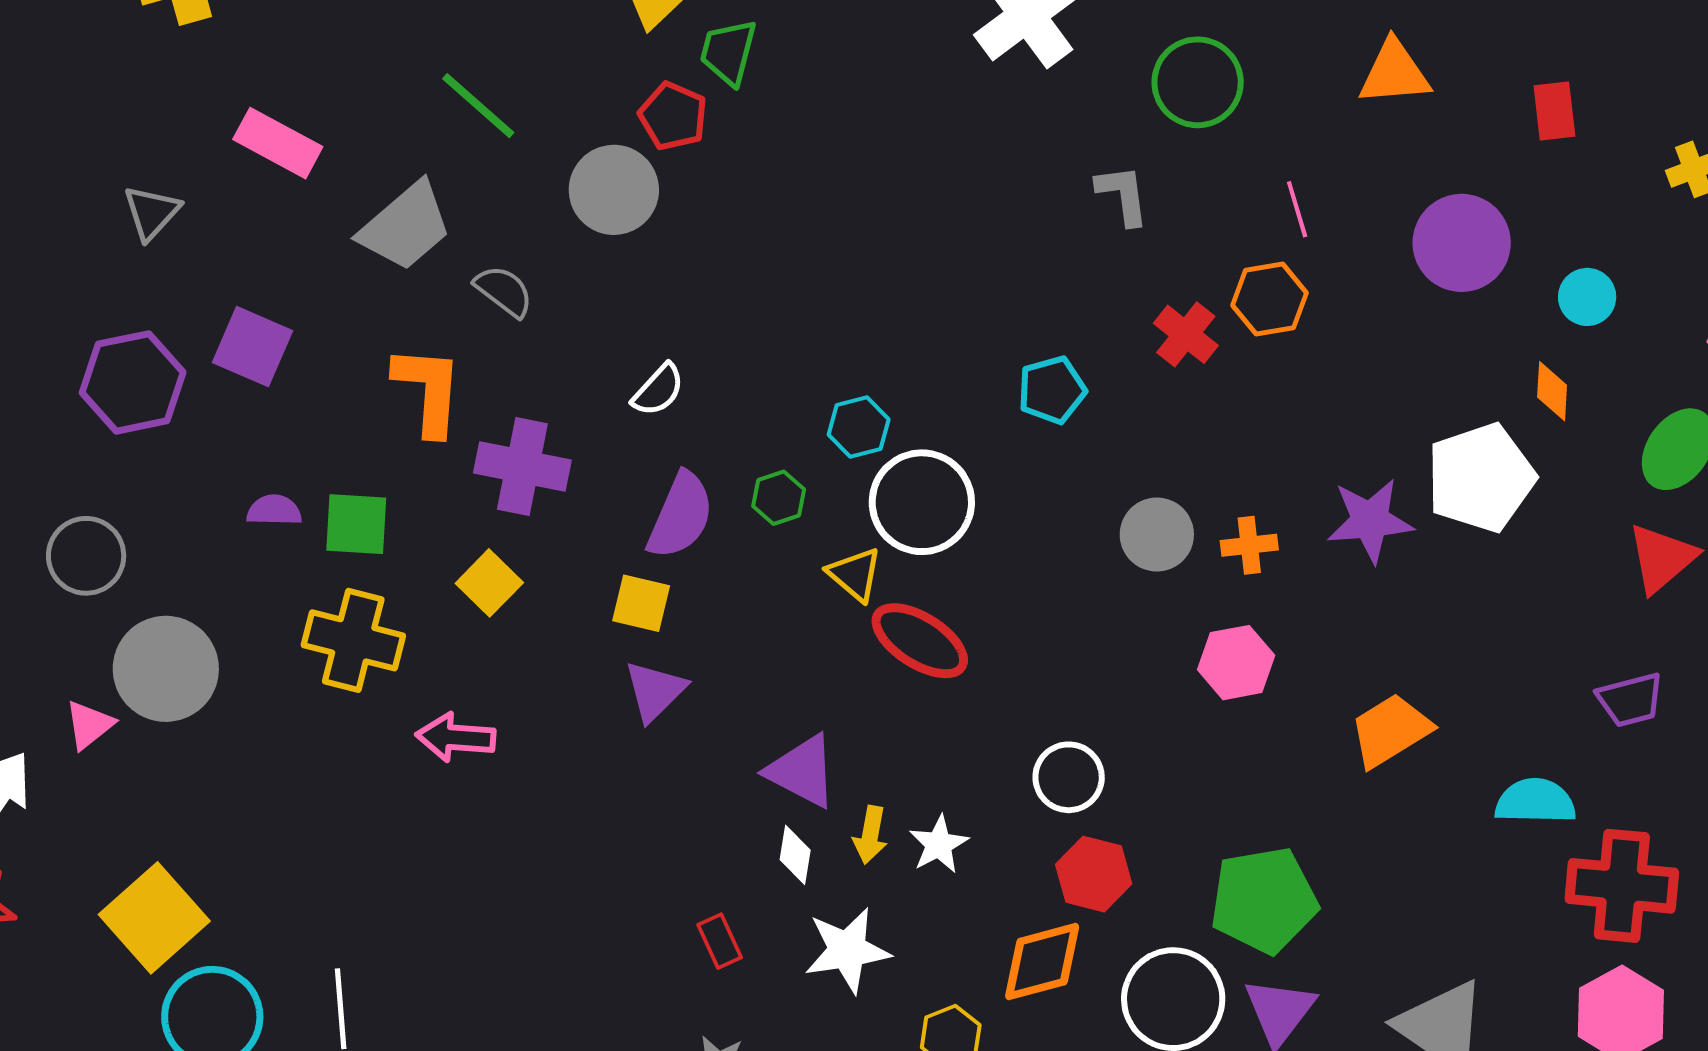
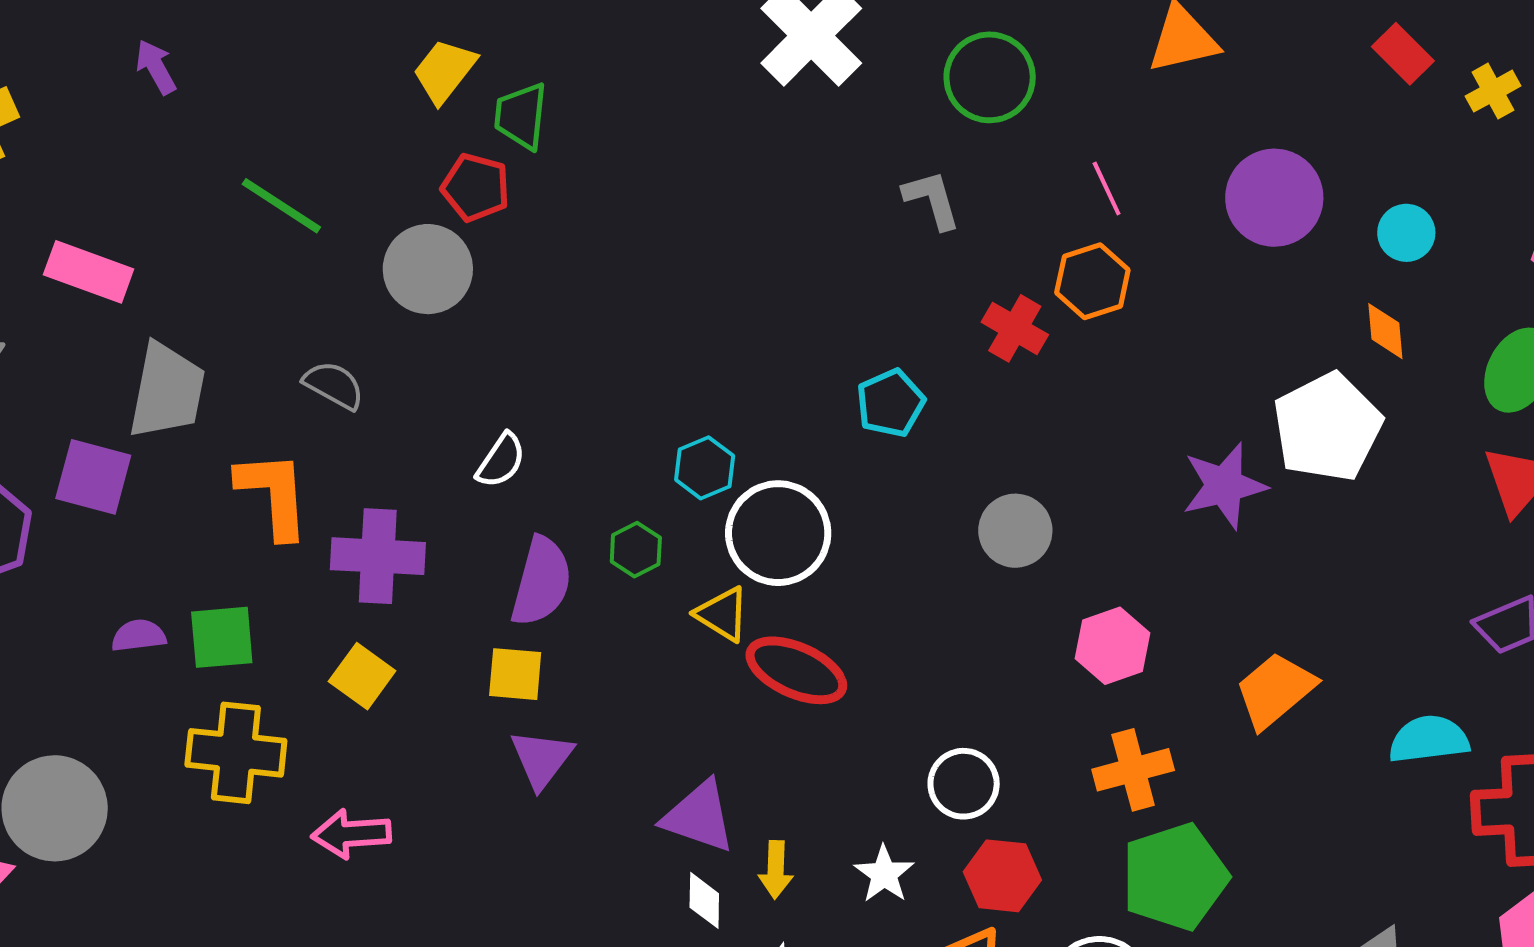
red rectangle: (1554, 111) -> (1403, 54), moved, turned -30
gray trapezoid: (405, 226) -> (167, 391), moved, turned -30
orange cross: (1249, 545) -> (1133, 770), moved, size x1.4
white star: (939, 844) -> (884, 874), moved

